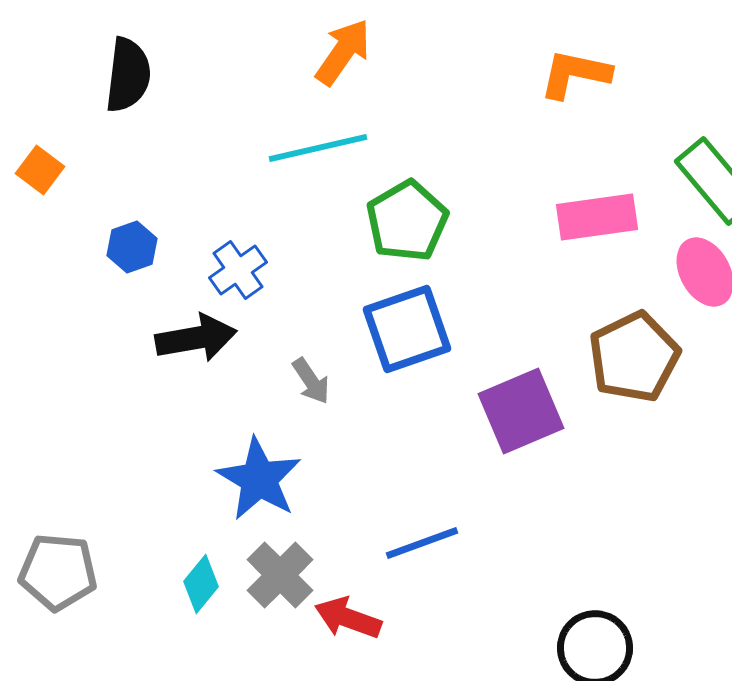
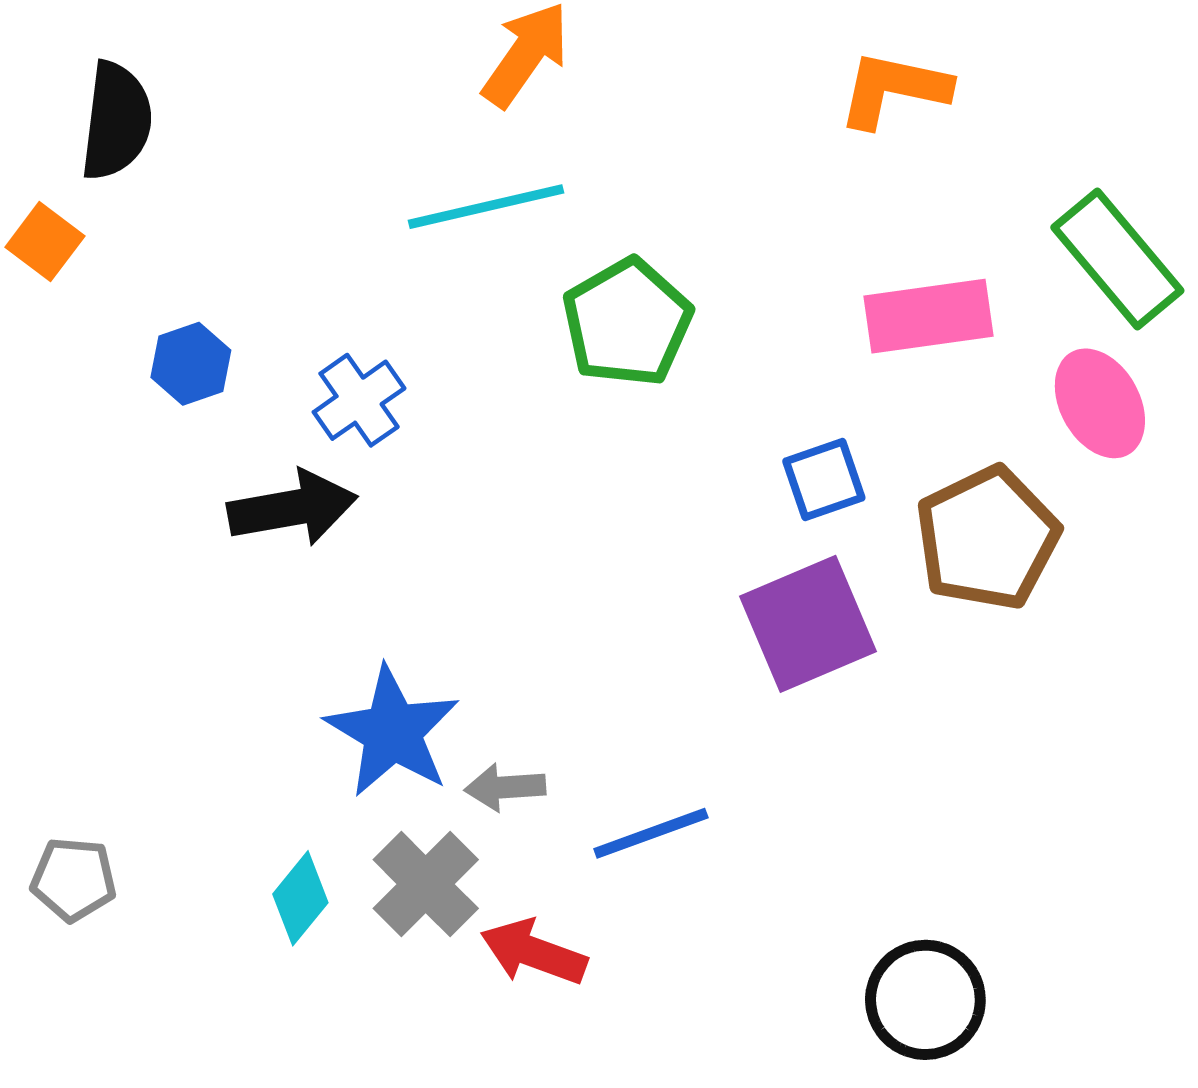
black semicircle: (128, 75) -> (116, 121), moved
blue square: (407, 329) -> (824, 480), moved, size x0.6
gray arrow: (311, 381) -> (505, 787), moved, turned 120
gray pentagon: (58, 572) -> (74, 879), size x0.7

